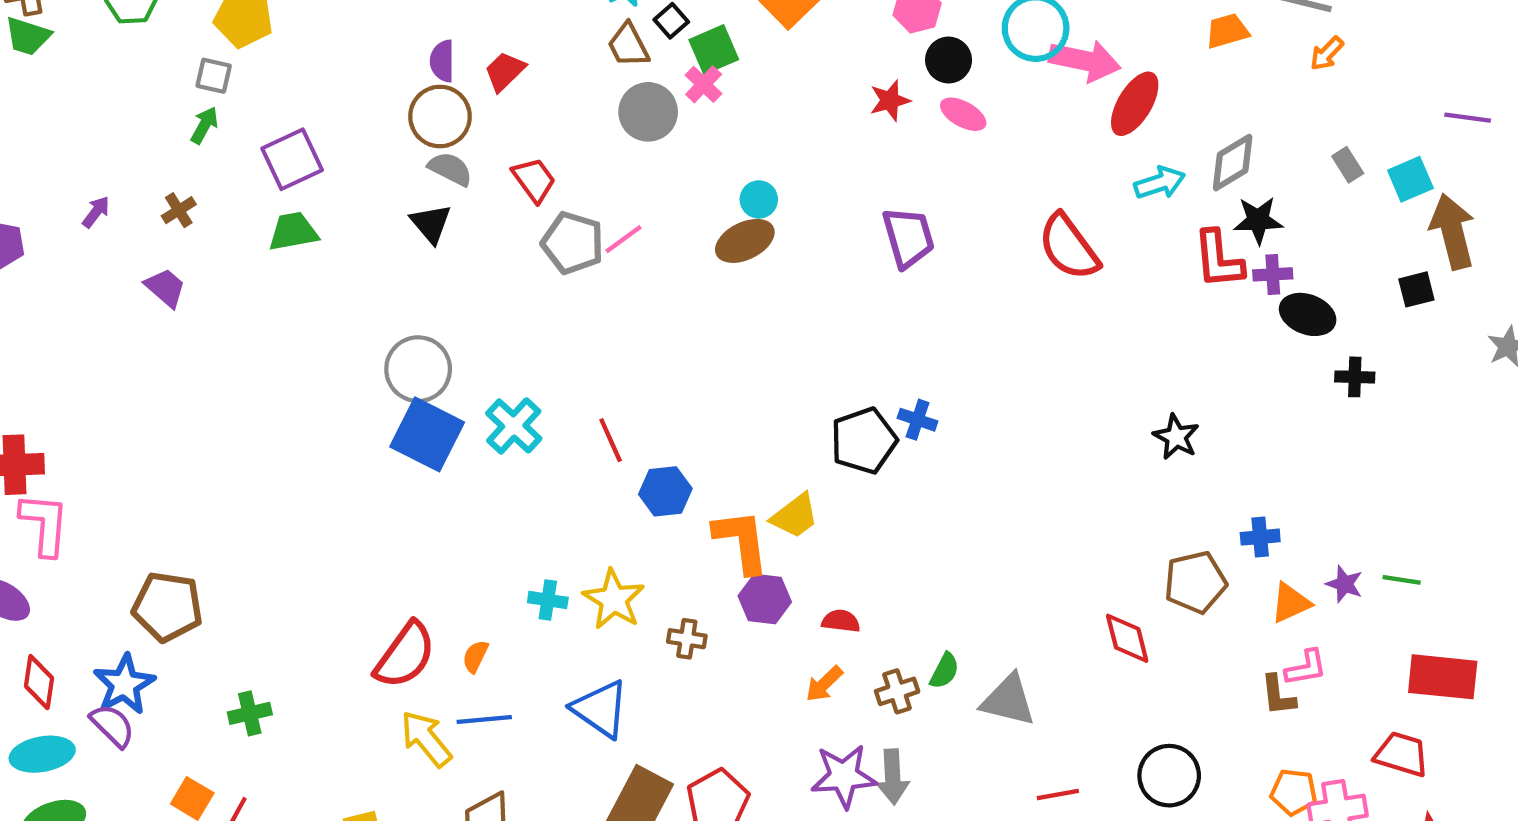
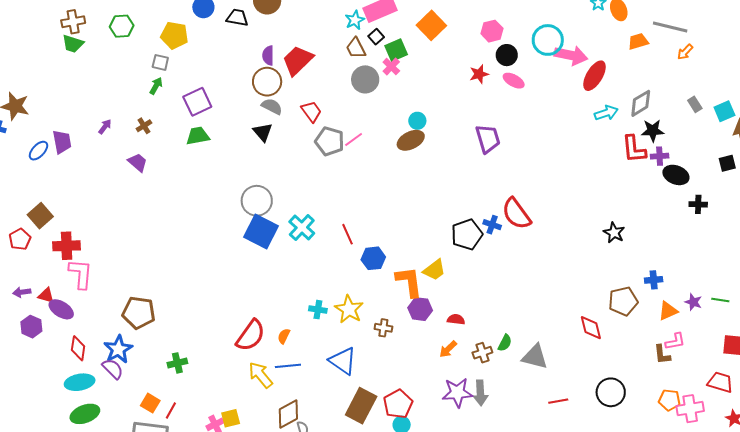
red trapezoid: (505, 71) -> (298, 60), size x1.6
red semicircle: (1069, 247) -> (516, 214), moved

